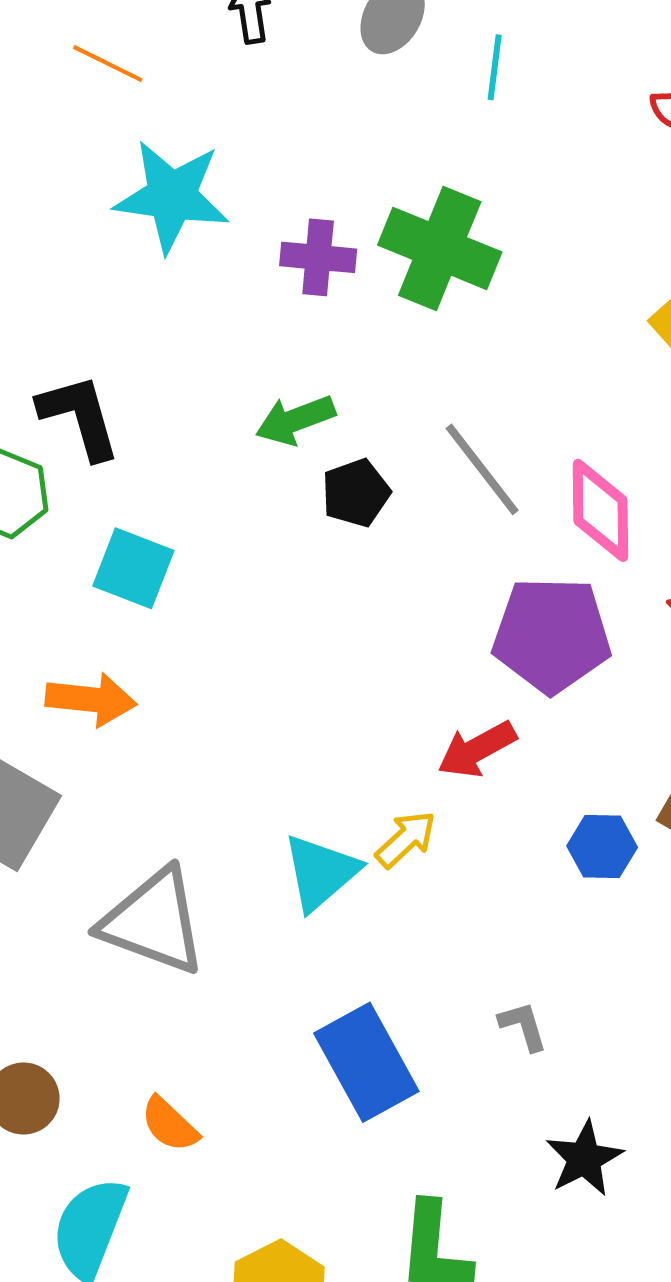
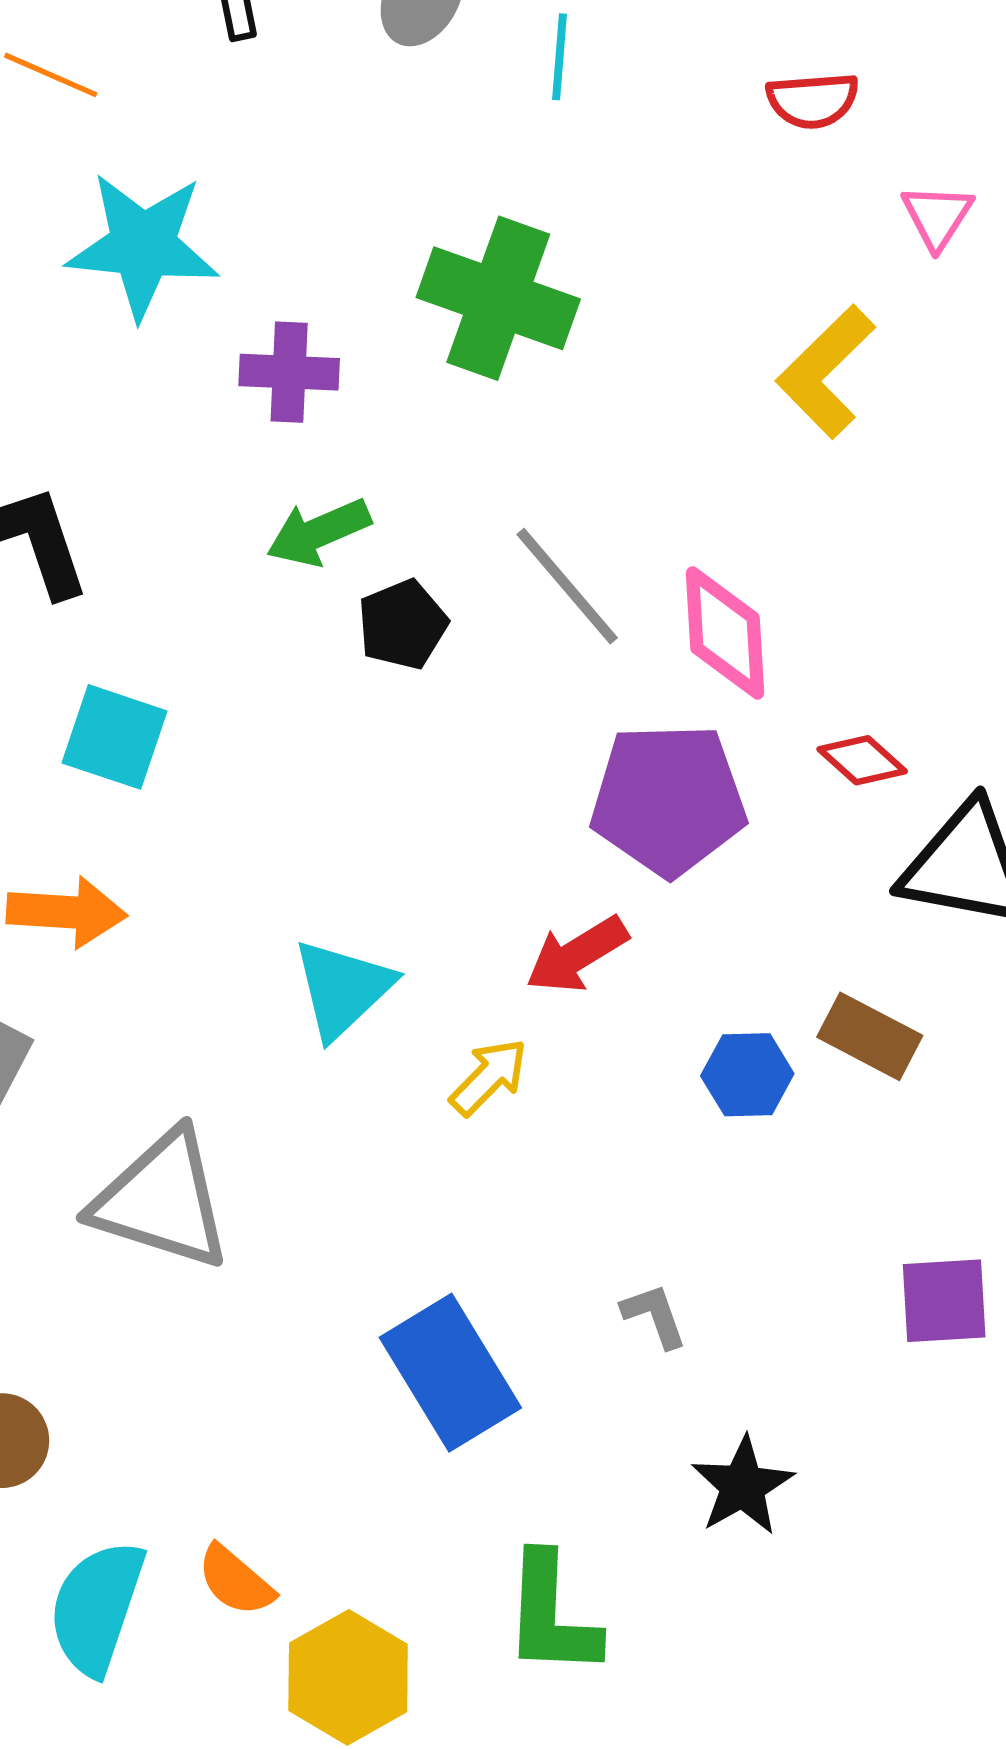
purple cross: (318, 257) -> (289, 372), moved
cyan triangle: (321, 872) -> (343, 989), moved
orange semicircle: (170, 1124) -> (236, 1581), moved

